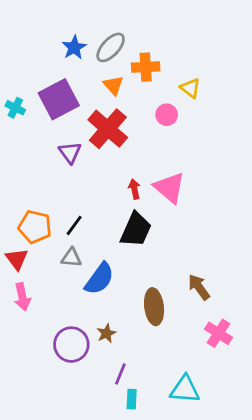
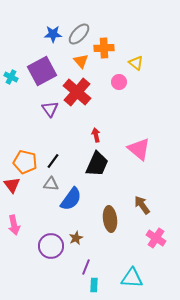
blue star: (74, 47) -> (53, 34), turned 30
pink triangle: (169, 188) -> (139, 149), moved
pink arrow: (22, 297) -> (14, 225), moved

